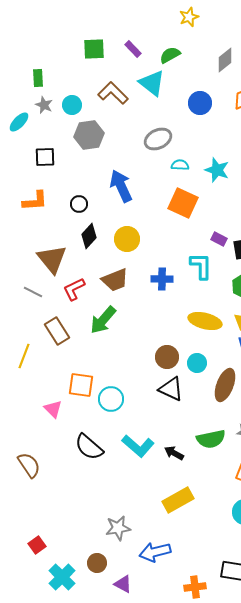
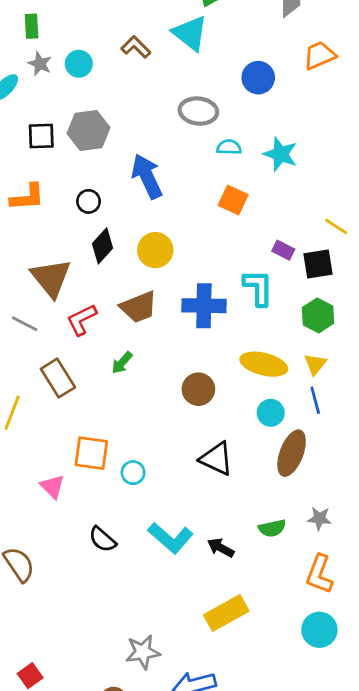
brown L-shape: (113, 93) -> (136, 47), size x0.7
blue circle: (200, 103) -> (258, 78), moved
gray hexagon: (89, 135) -> (89, 130), moved
gray ellipse: (158, 139) -> (198, 111), turned 32
orange square: (183, 203) -> (233, 200), size x0.7
blue cross: (162, 279) -> (204, 306), size x1.4
green arrow: (103, 320) -> (122, 363), size x0.6
brown circle: (167, 357) -> (198, 389), moved
cyan circle: (197, 363) -> (271, 413), moved
cyan circle: (111, 399) -> (133, 473), size x0.7
green semicircle: (211, 439) -> (272, 528), size x0.7
black semicircle: (89, 447) -> (102, 539), size x0.7

